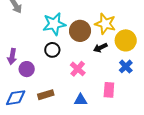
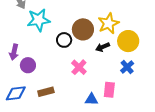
cyan star: (54, 24) -> (39, 20), moved
yellow star: (105, 24) -> (109, 23), turned 30
black circle: (52, 50) -> (64, 40), moved
blue triangle: (81, 100) -> (91, 99), moved

